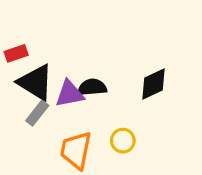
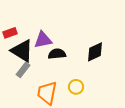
purple triangle: (69, 94) -> (43, 40), moved

